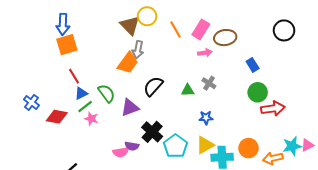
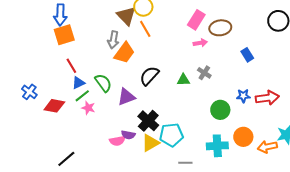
orange line: (175, 29) -> (145, 29), moved
gray arrow: (138, 50) -> (113, 40), moved
green circle: (258, 92) -> (220, 110), moved
blue star: (206, 118) -> (243, 96), moved
yellow triangle: (205, 145) -> (150, 143), moved
cyan pentagon: (175, 146) -> (171, 135), turned 30

